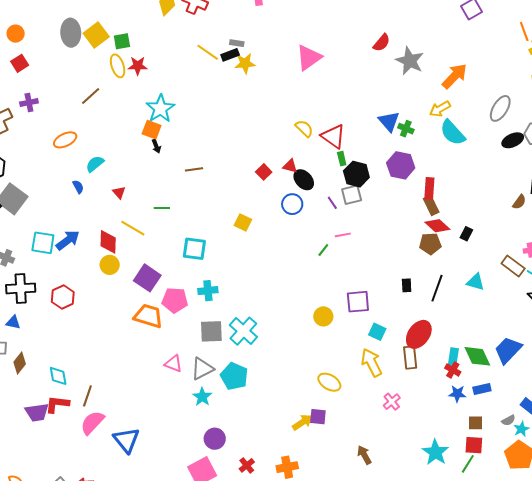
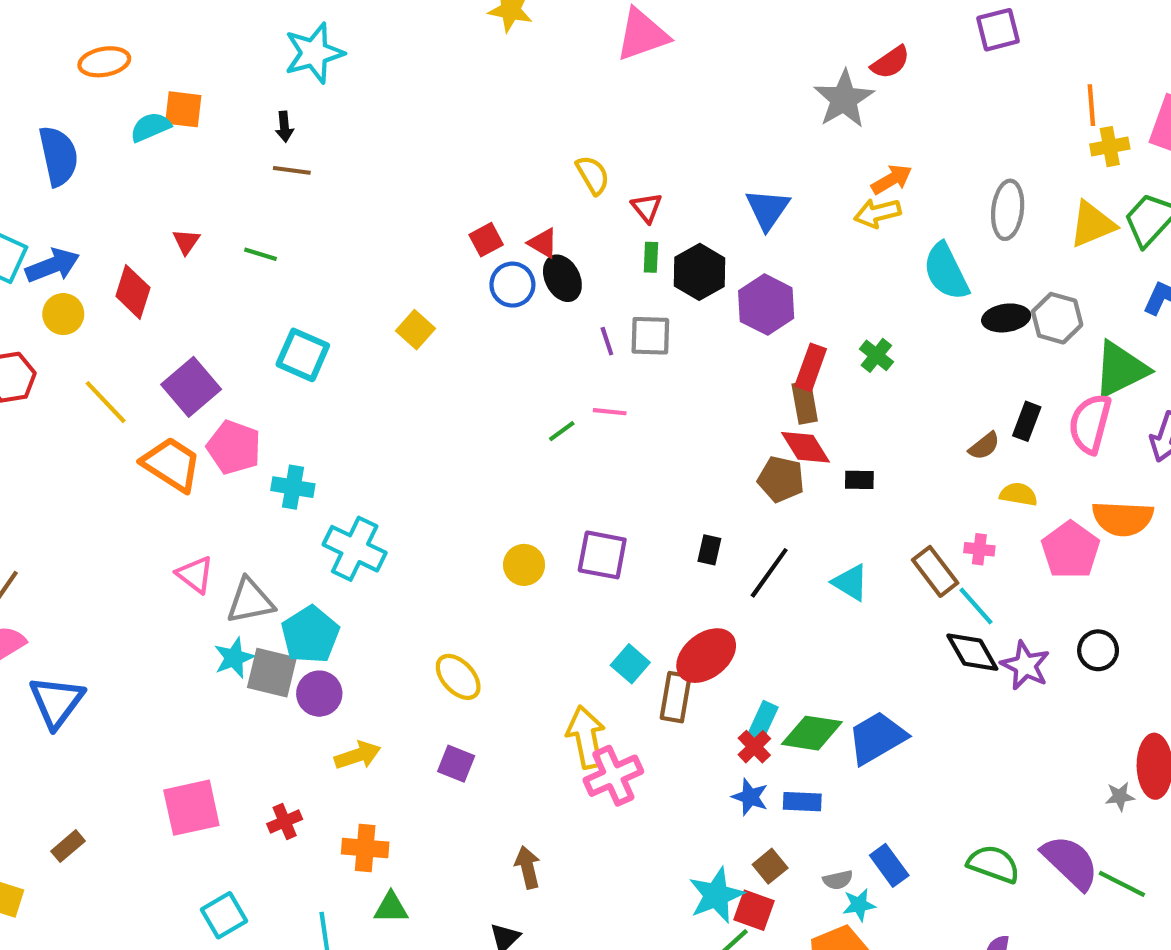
red semicircle: (382, 43) -> (890, 62), moved
orange arrow: (455, 76) -> (892, 179), moved, size x0.7
gray ellipse: (500, 108) -> (1008, 210), moved, turned -40
green cross: (406, 129) -> (876, 355), moved
orange square: (152, 130) -> (183, 109), moved, turned -30
cyan semicircle: (453, 133) -> (946, 272), moved
red triangle: (333, 136) -> (647, 208), size x0.6
brown line: (194, 169) -> (292, 170), moved
black hexagon: (356, 174) -> (699, 272), moved
blue semicircle: (78, 187) -> (58, 156), moved, size x2.0
red triangle: (119, 192) -> (186, 242), moved
blue circle: (292, 204) -> (512, 285), moved
yellow line: (133, 228) -> (106, 402), moved
black rectangle: (466, 234) -> (859, 480), turned 48
yellow circle: (110, 265) -> (63, 314), moved
cyan cross: (208, 291) -> (293, 487), moved
gray square: (211, 331) -> (272, 673), moved
cyan cross: (243, 331) -> (355, 549), turned -32
cyan square: (377, 332) -> (630, 664), moved
green diamond: (477, 356) -> (812, 733), turned -72
yellow arrow: (372, 363) -> (586, 737), moved
yellow ellipse: (329, 382) -> (458, 677), moved
pink cross: (392, 402) -> (613, 776), size x1.5
yellow arrow: (302, 422) -> (358, 755), moved
brown square: (476, 423) -> (770, 866), turned 35
purple circle: (215, 439) -> (319, 694), moved
cyan star: (435, 452) -> (716, 895), moved

